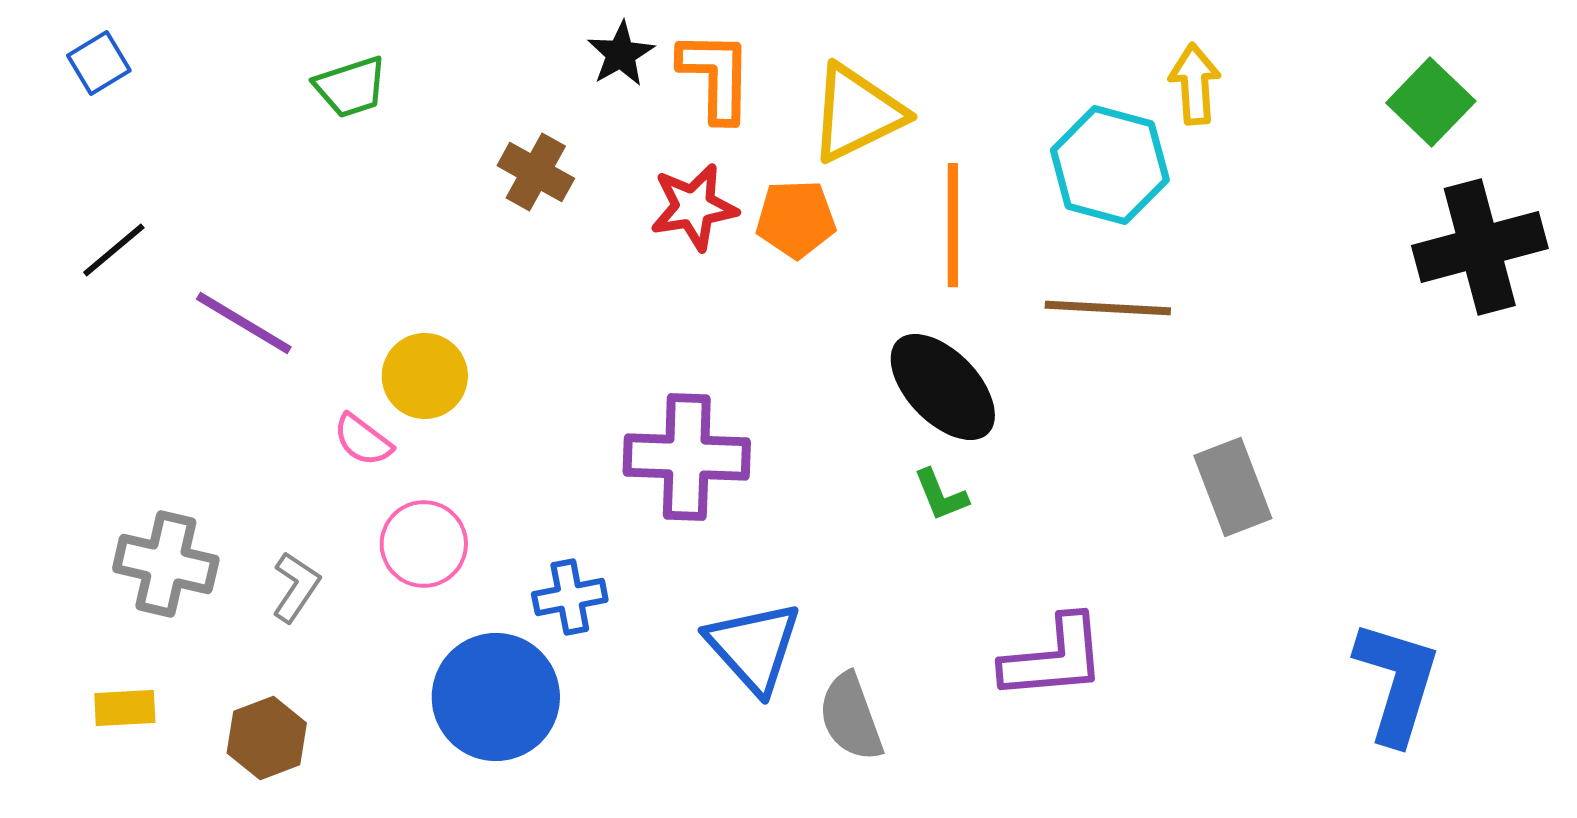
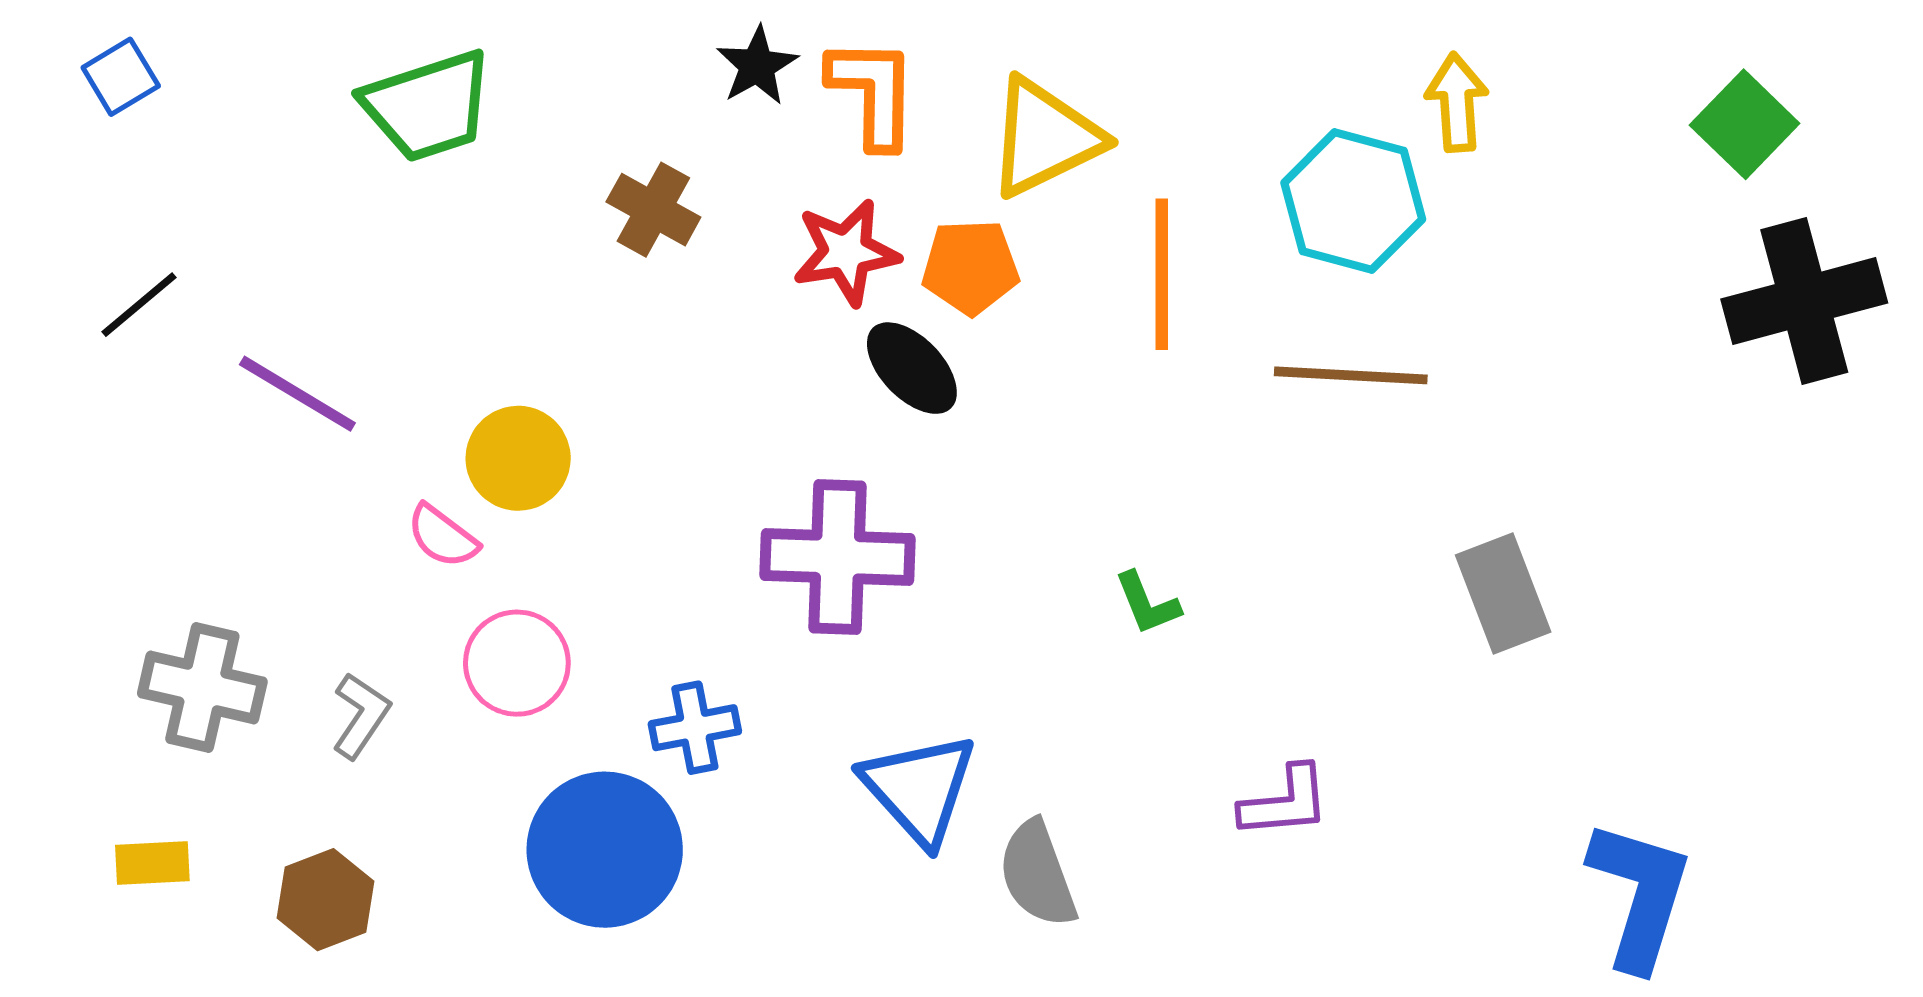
green trapezoid: (351, 87) -> (428, 106), size x1.5
black ellipse: (943, 387) -> (912, 368), moved, size x0.7
purple L-shape: (1054, 658) -> (1285, 802), size x0.7
blue L-shape: (1397, 682) -> (1640, 895), moved

